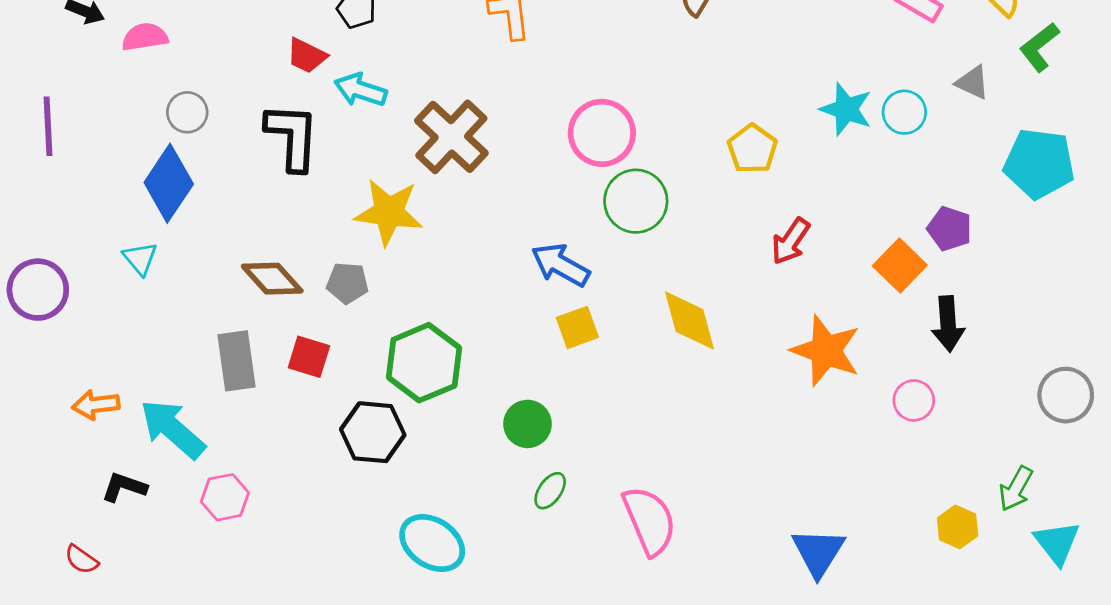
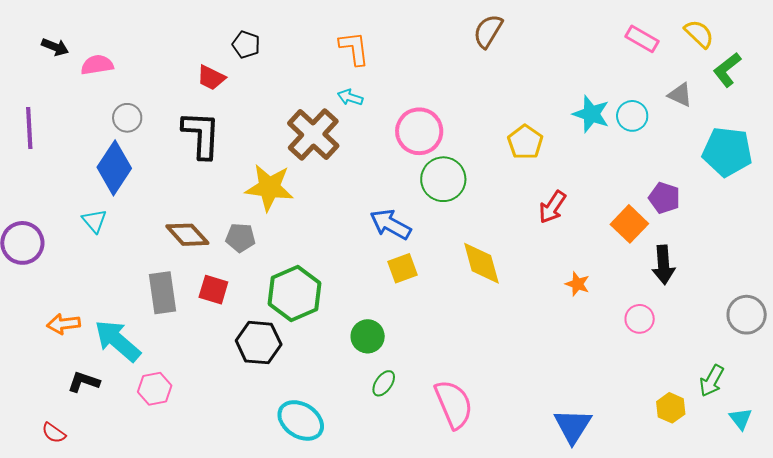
cyan arrow: (361, 90) -> (350, 97), moved, size x0.7
orange star: (826, 351) -> (577, 284), size x0.5
cyan triangle: (1057, 543) -> (741, 419), size x0.7

